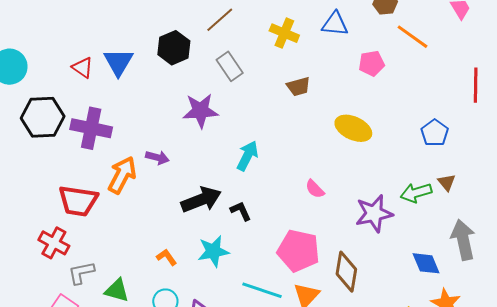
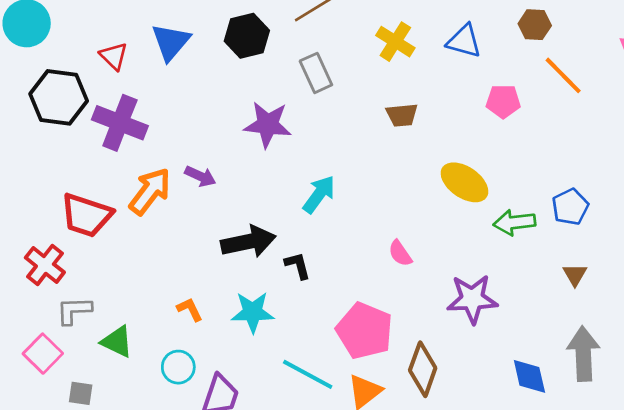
red triangle: (83, 68) -> (114, 56), moved
green arrow: (416, 193) -> (514, 222), moved

